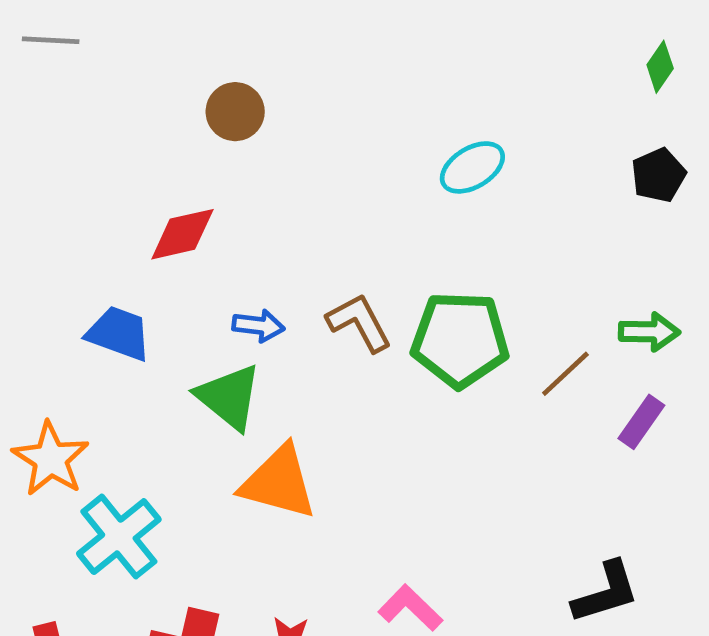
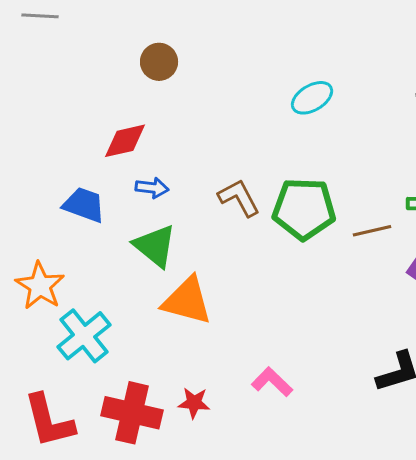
blue arrow: (258, 326) -> (152, 188), moved
brown line: (565, 374) -> (372, 231), turned 30

